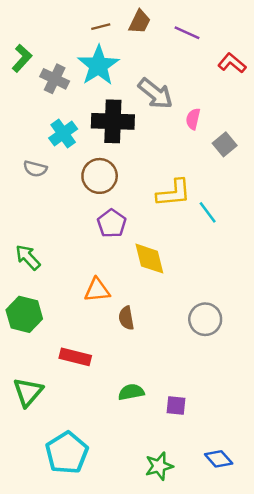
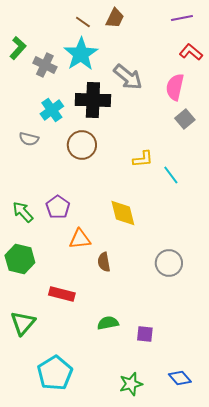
brown line: (101, 27) -> (83, 22), turned 49
purple line: (187, 33) -> (182, 18), moved, turned -35
pink semicircle: (193, 119) -> (175, 87), moved, size x1.5
yellow L-shape: (174, 193) -> (143, 159), size x0.7
purple pentagon: (112, 223) -> (58, 207), moved

